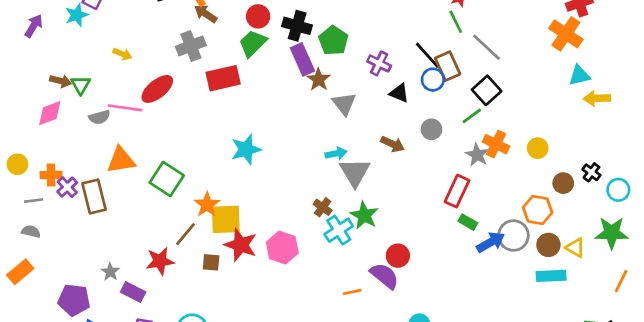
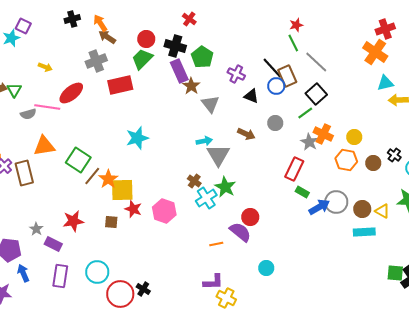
orange hexagon: (538, 210) -> (346, 160), moved
brown line: (185, 234) -> (92, 176), moved
red star: (241, 245) -> (133, 209), size x0.7

